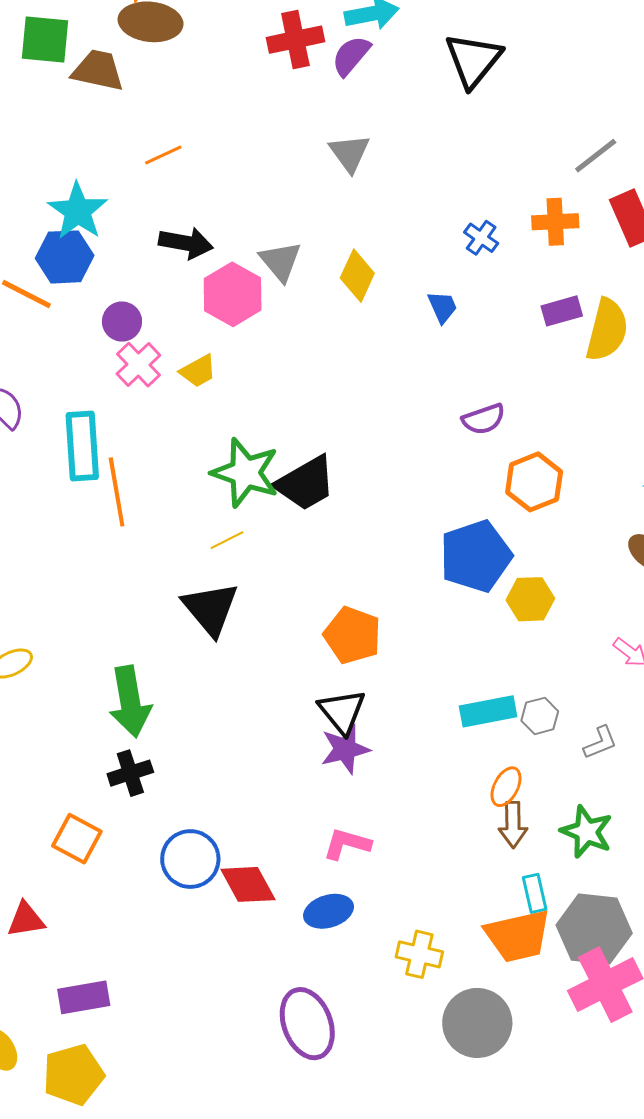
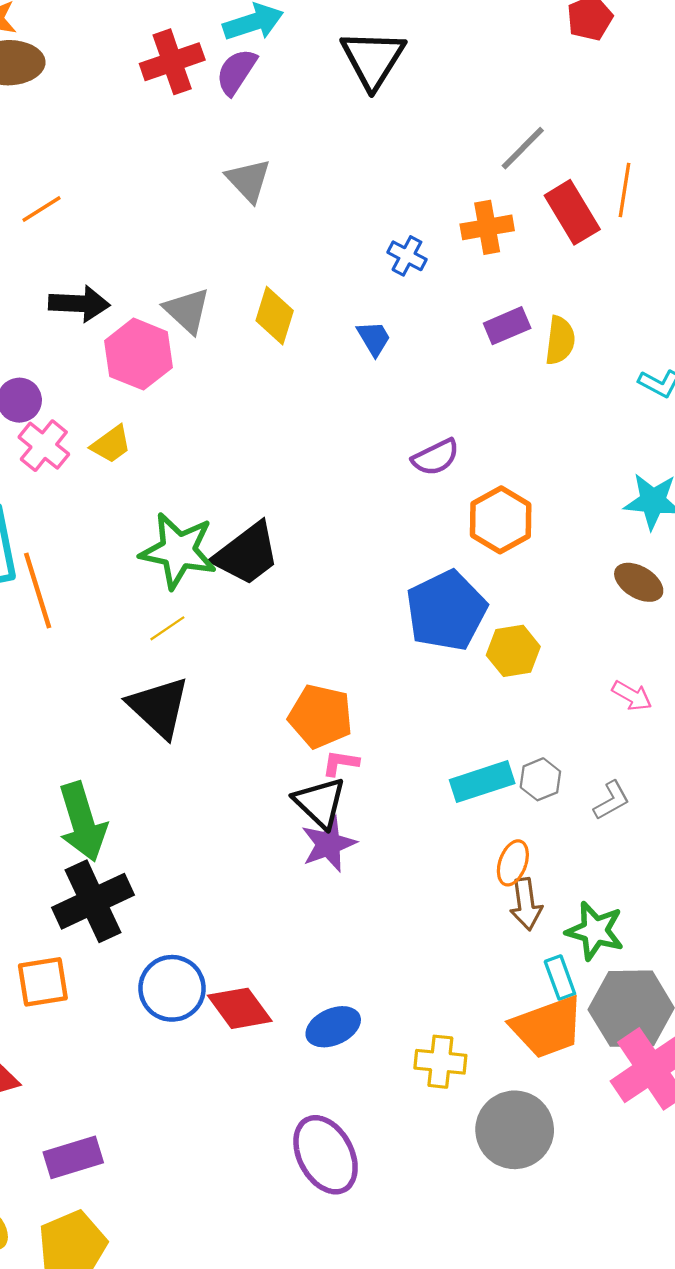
yellow semicircle: (607, 330) -> (560, 340), size x0.7
black cross: (130, 773) -> (93, 901), size x1.6
green star: (587, 832) -> (595, 931), moved
orange square: (77, 839) -> (43, 982), turned -30
pink L-shape: (347, 844) -> (340, 763), moved, size x0.7

